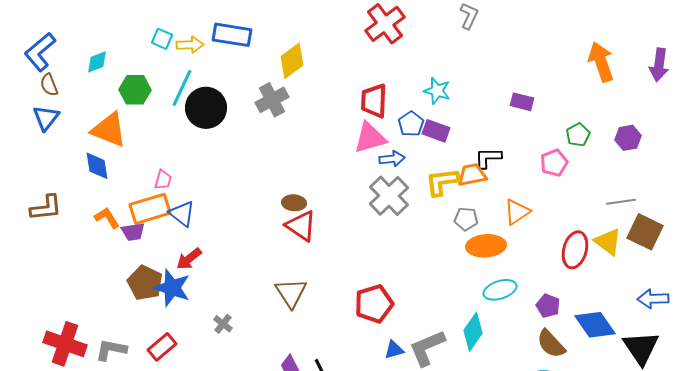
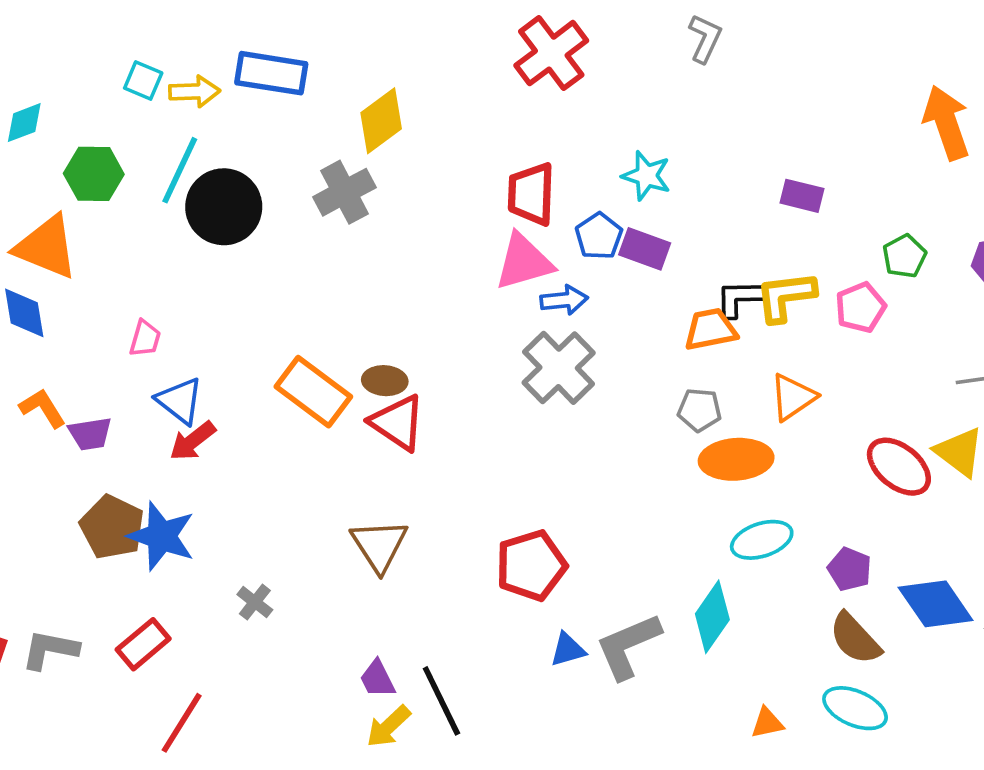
yellow L-shape: (442, 182) -> (785, 296), moved
orange rectangle: (150, 209) -> (313, 392), moved, turned 54
red ellipse: (575, 250) -> (899, 467), turned -66
red arrow: (189, 259) -> (193, 441), moved

